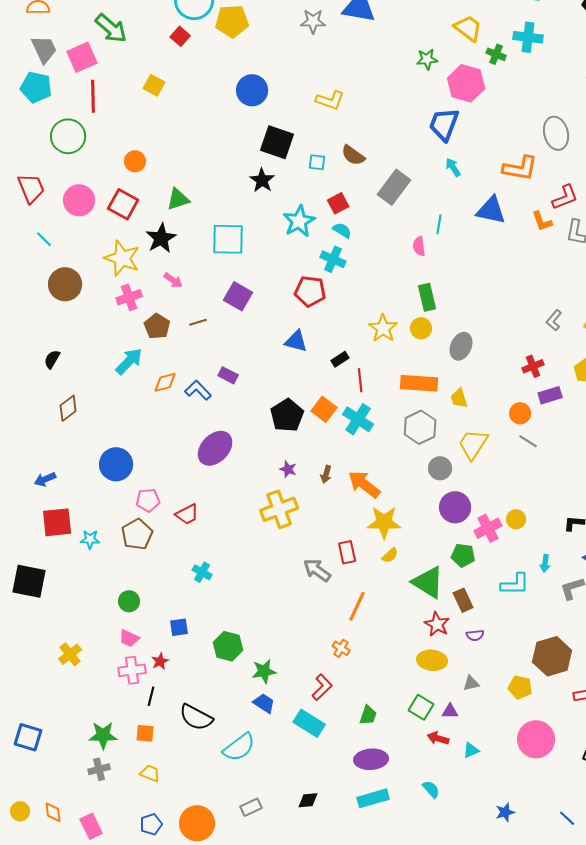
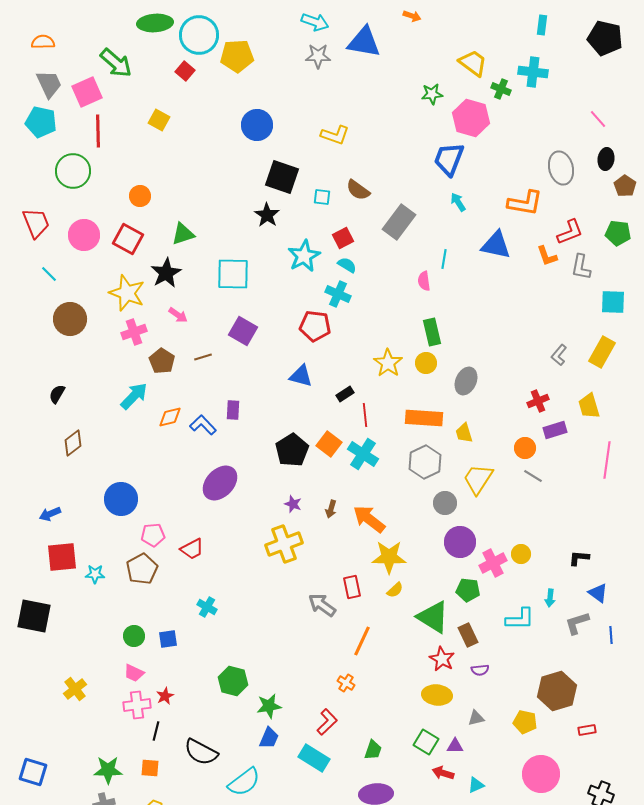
purple rectangle: (228, 375) -> (233, 410), turned 66
blue square: (179, 627) -> (168, 639), moved
blue trapezoid: (264, 703) -> (269, 738), turned 80

